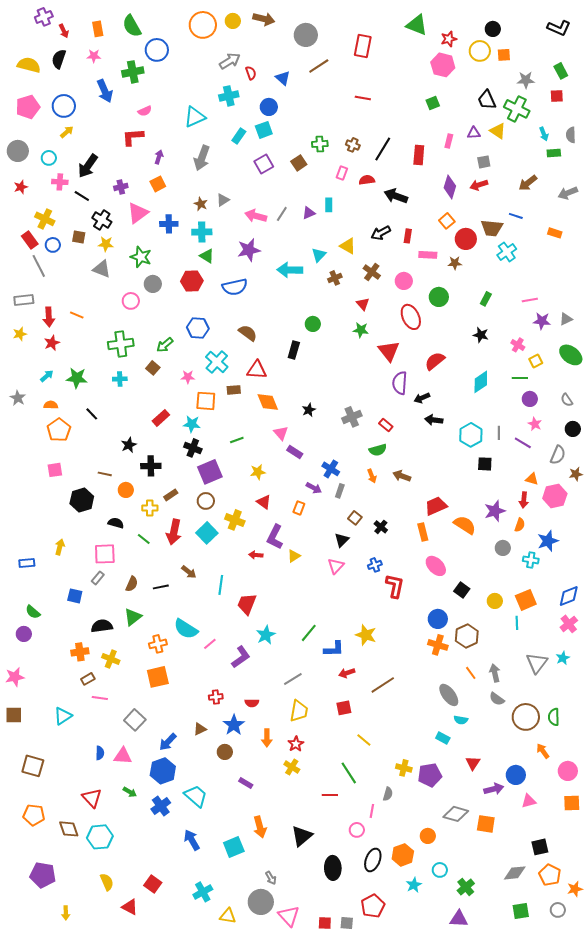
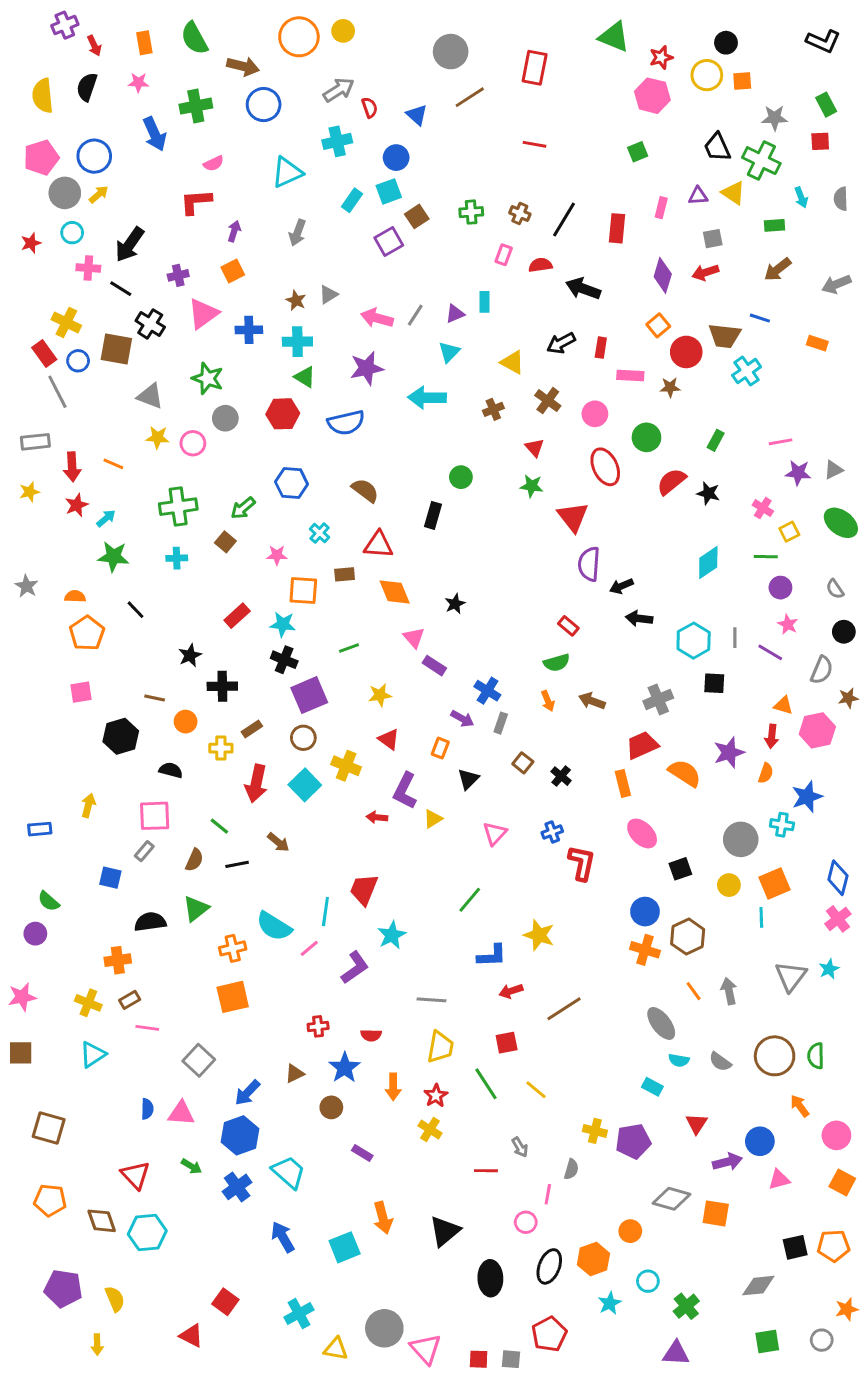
brown arrow: (264, 19) -> (243, 66), moved
blue circle: (157, 50) -> (264, 105), moved
yellow semicircle: (29, 65) -> (43, 96), turned -110
gray circle: (18, 151) -> (65, 193), moved
green rectangle: (554, 153) -> (775, 225), moved
gray arrow: (202, 158) -> (297, 233), size x0.7
brown square: (299, 163) -> (417, 216), moved
red star: (21, 187) -> (31, 243), moved
brown square: (79, 237) -> (116, 349), size x1.6
yellow star: (106, 244) -> (158, 437), moved
cyan triangle: (319, 255) -> (449, 352), moved
red semicircle: (435, 361) -> (672, 482), moved
cyan cross: (217, 362) -> (320, 533), size x0.6
cyan arrow: (47, 376) -> (106, 518), moved
gray cross: (352, 417) -> (658, 699), moved
green line: (144, 539) -> (219, 826), moved
black triangle: (342, 540) -> (468, 779), moved
gray circle: (503, 548) -> (741, 839), moved, size x1.5
cyan line: (221, 585) -> (325, 912), moved
black square: (462, 590) -> (680, 869), turned 35
blue diamond: (569, 596) -> (838, 878), turned -55
green line: (309, 633) -> (470, 900), moved
yellow cross: (111, 659) -> (88, 1003), moved
gray line: (293, 679) -> (431, 1000), turned 36
gray semicircle: (497, 699) -> (720, 1062), moved
green line: (349, 773) -> (486, 1084), moved
orange square: (572, 803) -> (842, 1182), turned 30
orange pentagon: (550, 875) -> (833, 1246), moved, turned -30
gray arrow: (271, 878) -> (520, 1147), moved
yellow semicircle: (107, 882) -> (115, 1299), moved

